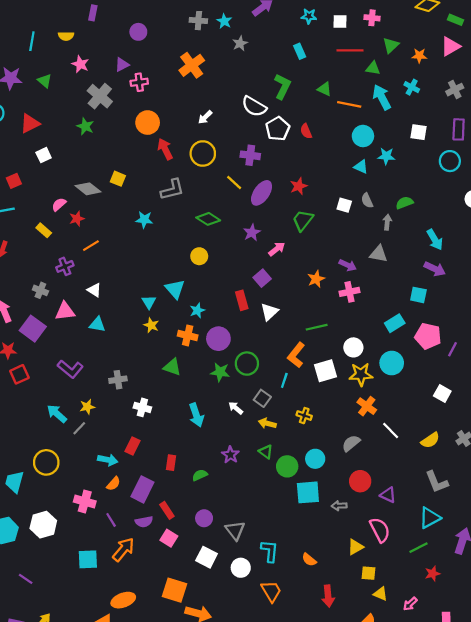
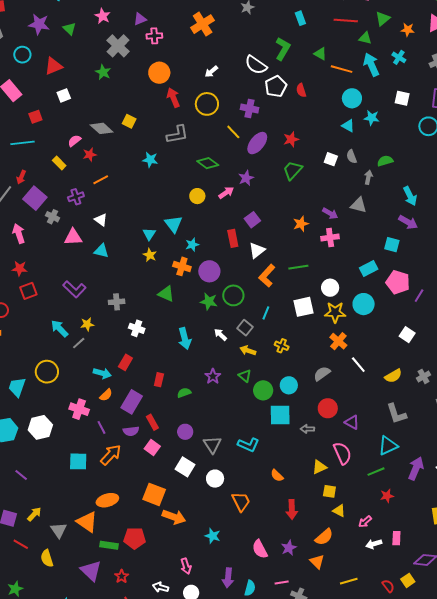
pink arrow: (277, 249) -> (226, 193), moved
purple square: (33, 329) -> (35, 198), moved
orange L-shape: (296, 355) -> (267, 276), moved
cyan L-shape: (270, 551) -> (248, 445), moved, turned 105

